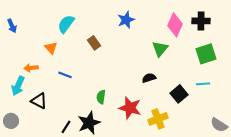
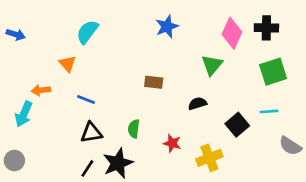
blue arrow: (12, 26) -> (16, 34), turned -48
brown rectangle: (94, 43) -> (154, 82), moved, turned -48
black triangle: (39, 101) -> (91, 133), moved, turned -36
red star: (130, 108) -> (172, 143), size x0.6
gray semicircle: (219, 125) -> (290, 146), moved

